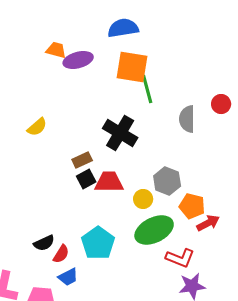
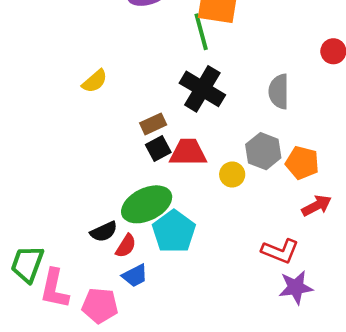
green line: (147, 89) -> (201, 32), moved
gray semicircle: (187, 119) -> (279, 91), moved
orange pentagon: (192, 206) -> (302, 163), moved
green ellipse: (154, 230) -> (147, 204), moved

